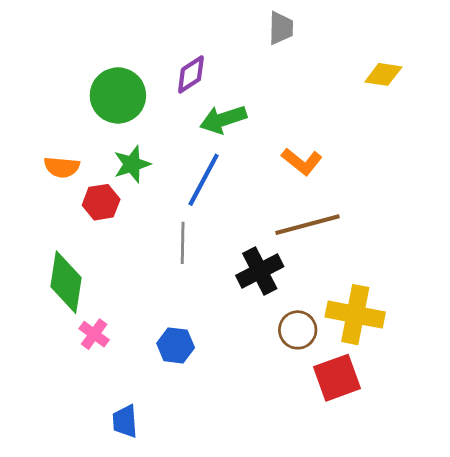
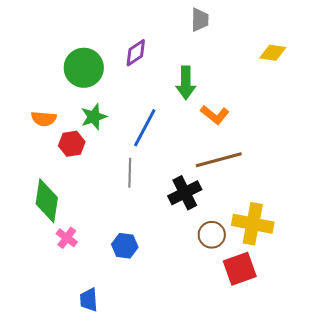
green arrow: (223, 119) -> (186, 83), moved, turned -72

